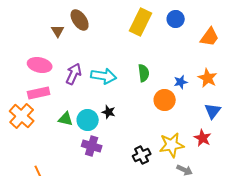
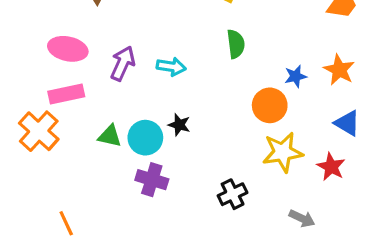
green semicircle: (144, 73) -> (236, 44), moved
cyan arrow: (104, 76) -> (171, 67), size x0.7
blue triangle: (213, 111) -> (347, 123), turned -36
yellow star: (172, 145) -> (283, 152), moved

